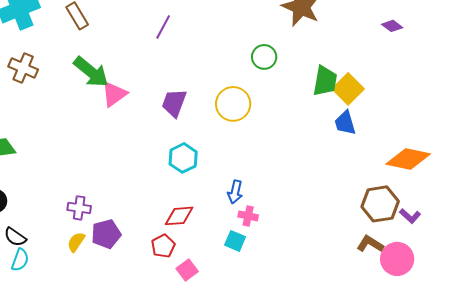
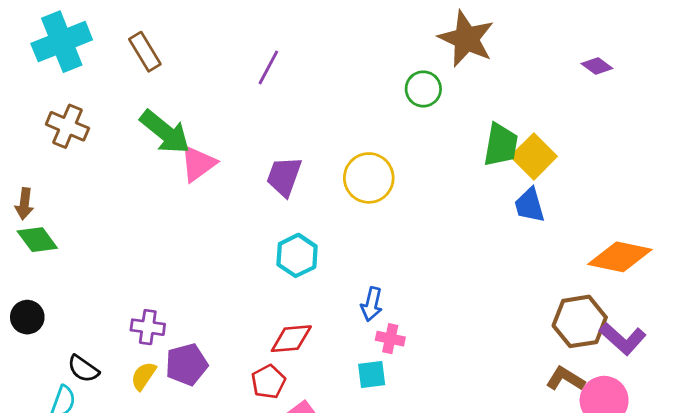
green circle: (264, 57) -> (423, 89), moved
purple L-shape: (410, 216) -> (623, 339), size x1.5
black semicircle: (15, 237) -> (83, 369), moved
cyan square: (235, 241) -> (372, 375), turned -30

